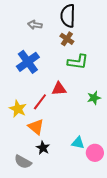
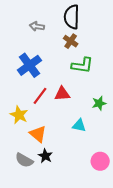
red line: (40, 102) -> (40, 96), moved
cyan triangle: (78, 143) -> (79, 125), moved
gray semicircle: (23, 162) -> (24, 160), moved

